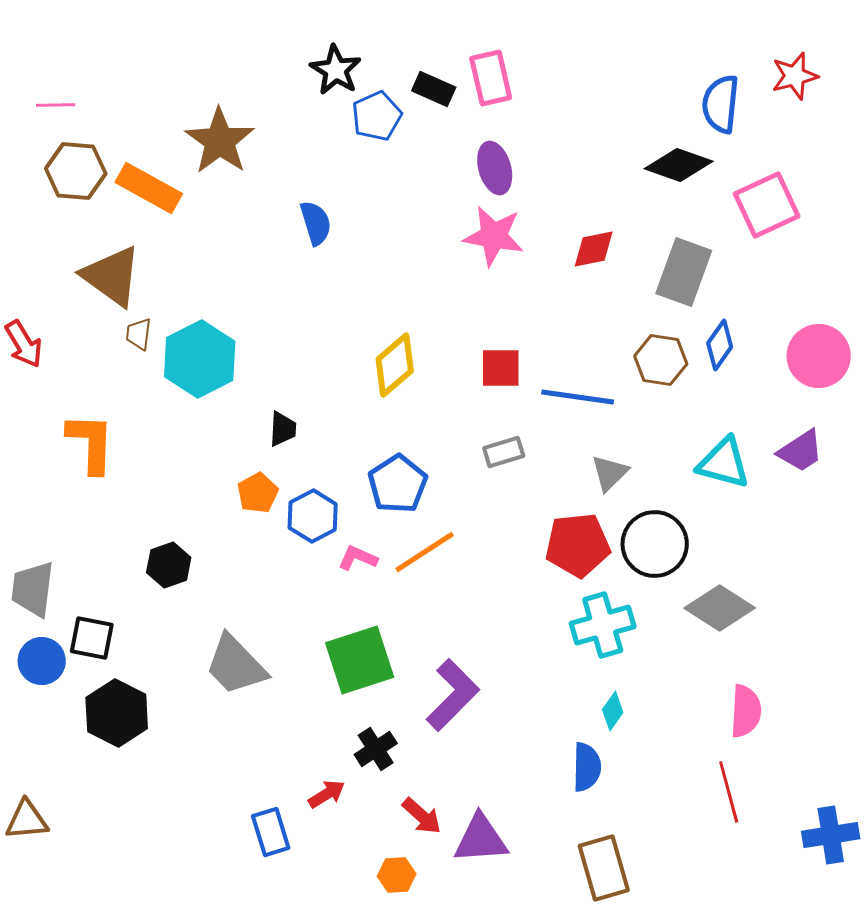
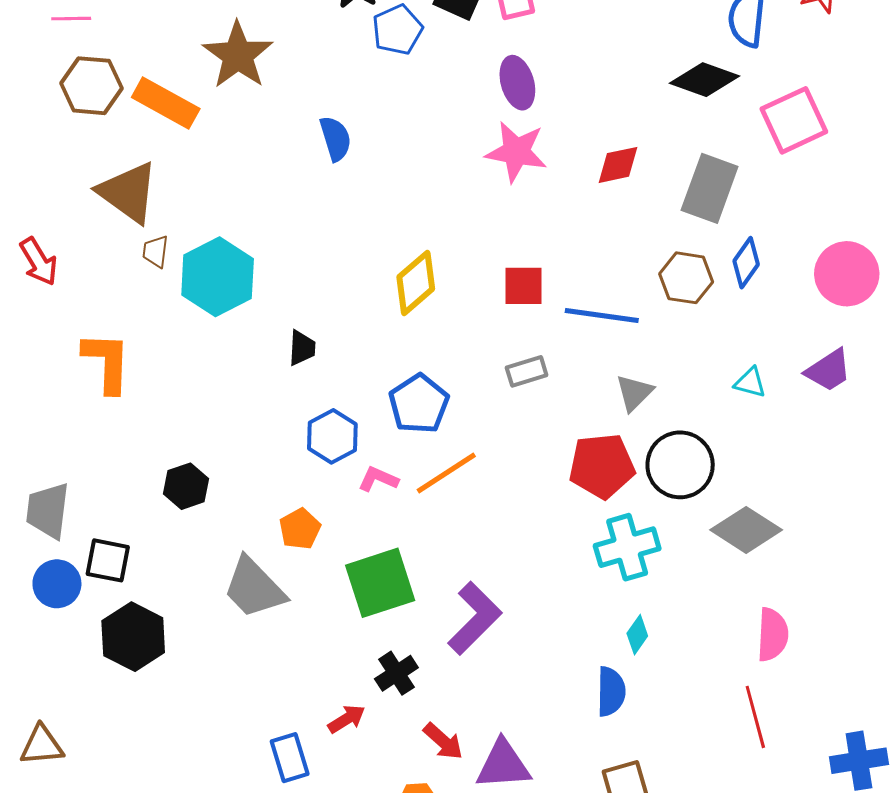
cyan triangle: (724, 463) -> (750, 383), size x0.6
orange pentagon: (258, 493) -> (300, 529), moved

